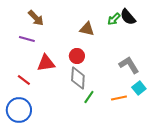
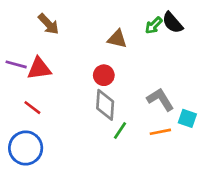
purple line: (27, 39) -> (16, 64), moved
red triangle: (46, 63) -> (39, 68), moved
gray L-shape: (129, 65) -> (160, 99), moved
cyan square: (139, 88) -> (187, 118), turned -32

